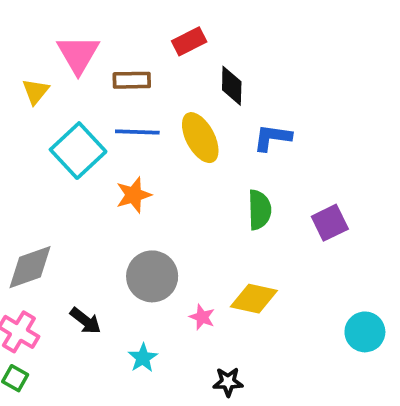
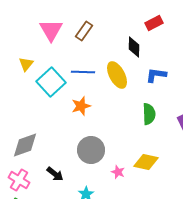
red rectangle: (189, 41) -> (154, 23), moved
brown rectangle: (132, 80) -> (84, 31), moved, turned -54
yellow triangle: (36, 91) -> (26, 64), moved

